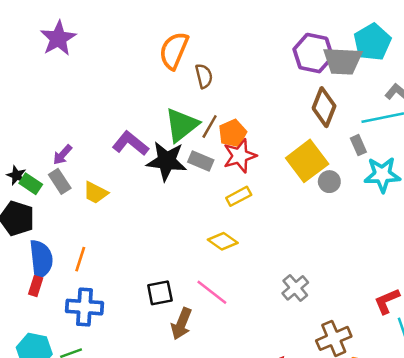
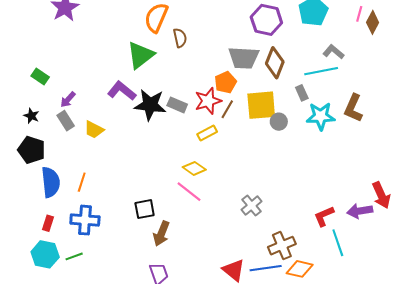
gray trapezoid: (343, 61) -> (244, 58), moved
green triangle: (182, 125) -> (140, 55), moved
brown line: (210, 127) -> (227, 109), moved
orange pentagon: (233, 133) -> (225, 82), moved
yellow square: (307, 161) -> (261, 105), turned 32
green rectangle: (31, 184) -> (40, 76), moved
red rectangle: (36, 286) -> (48, 223), moved
pink line: (212, 292) -> (189, 192), moved

